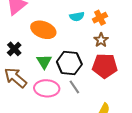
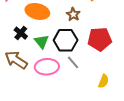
brown star: (101, 40) -> (73, 14), moved
black cross: (14, 49) -> (21, 33), moved

